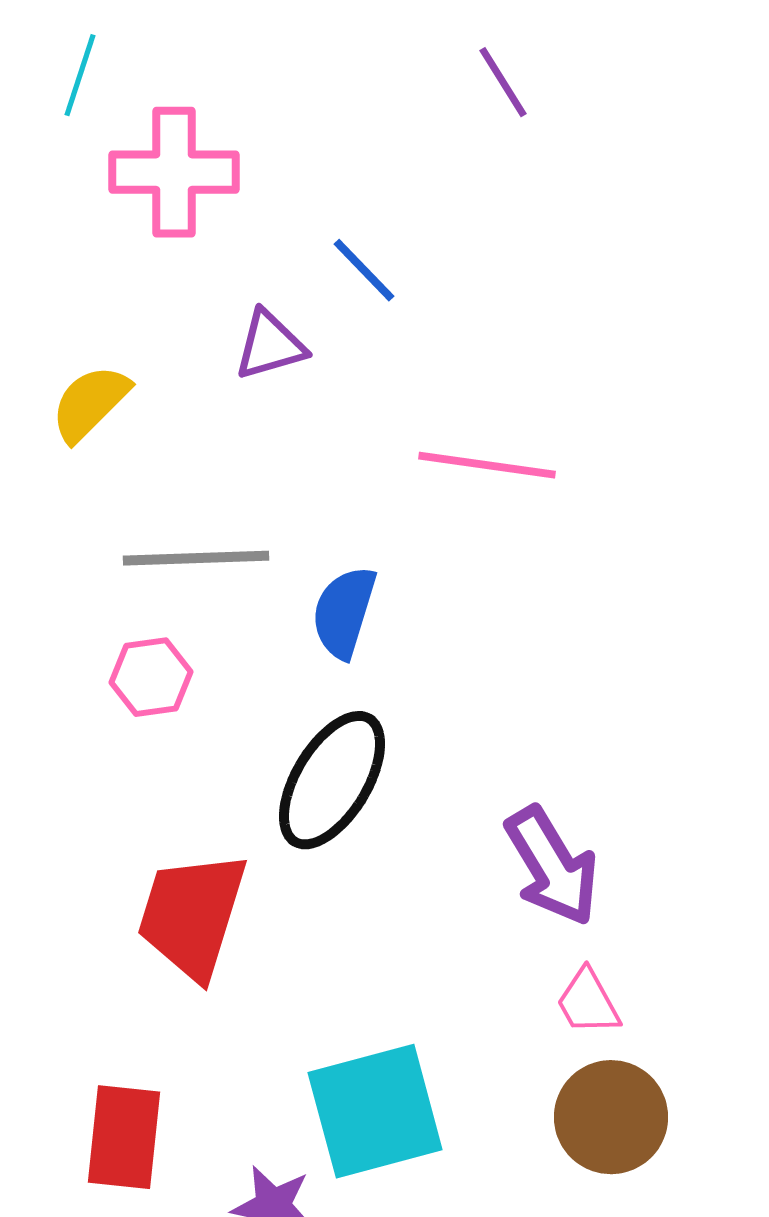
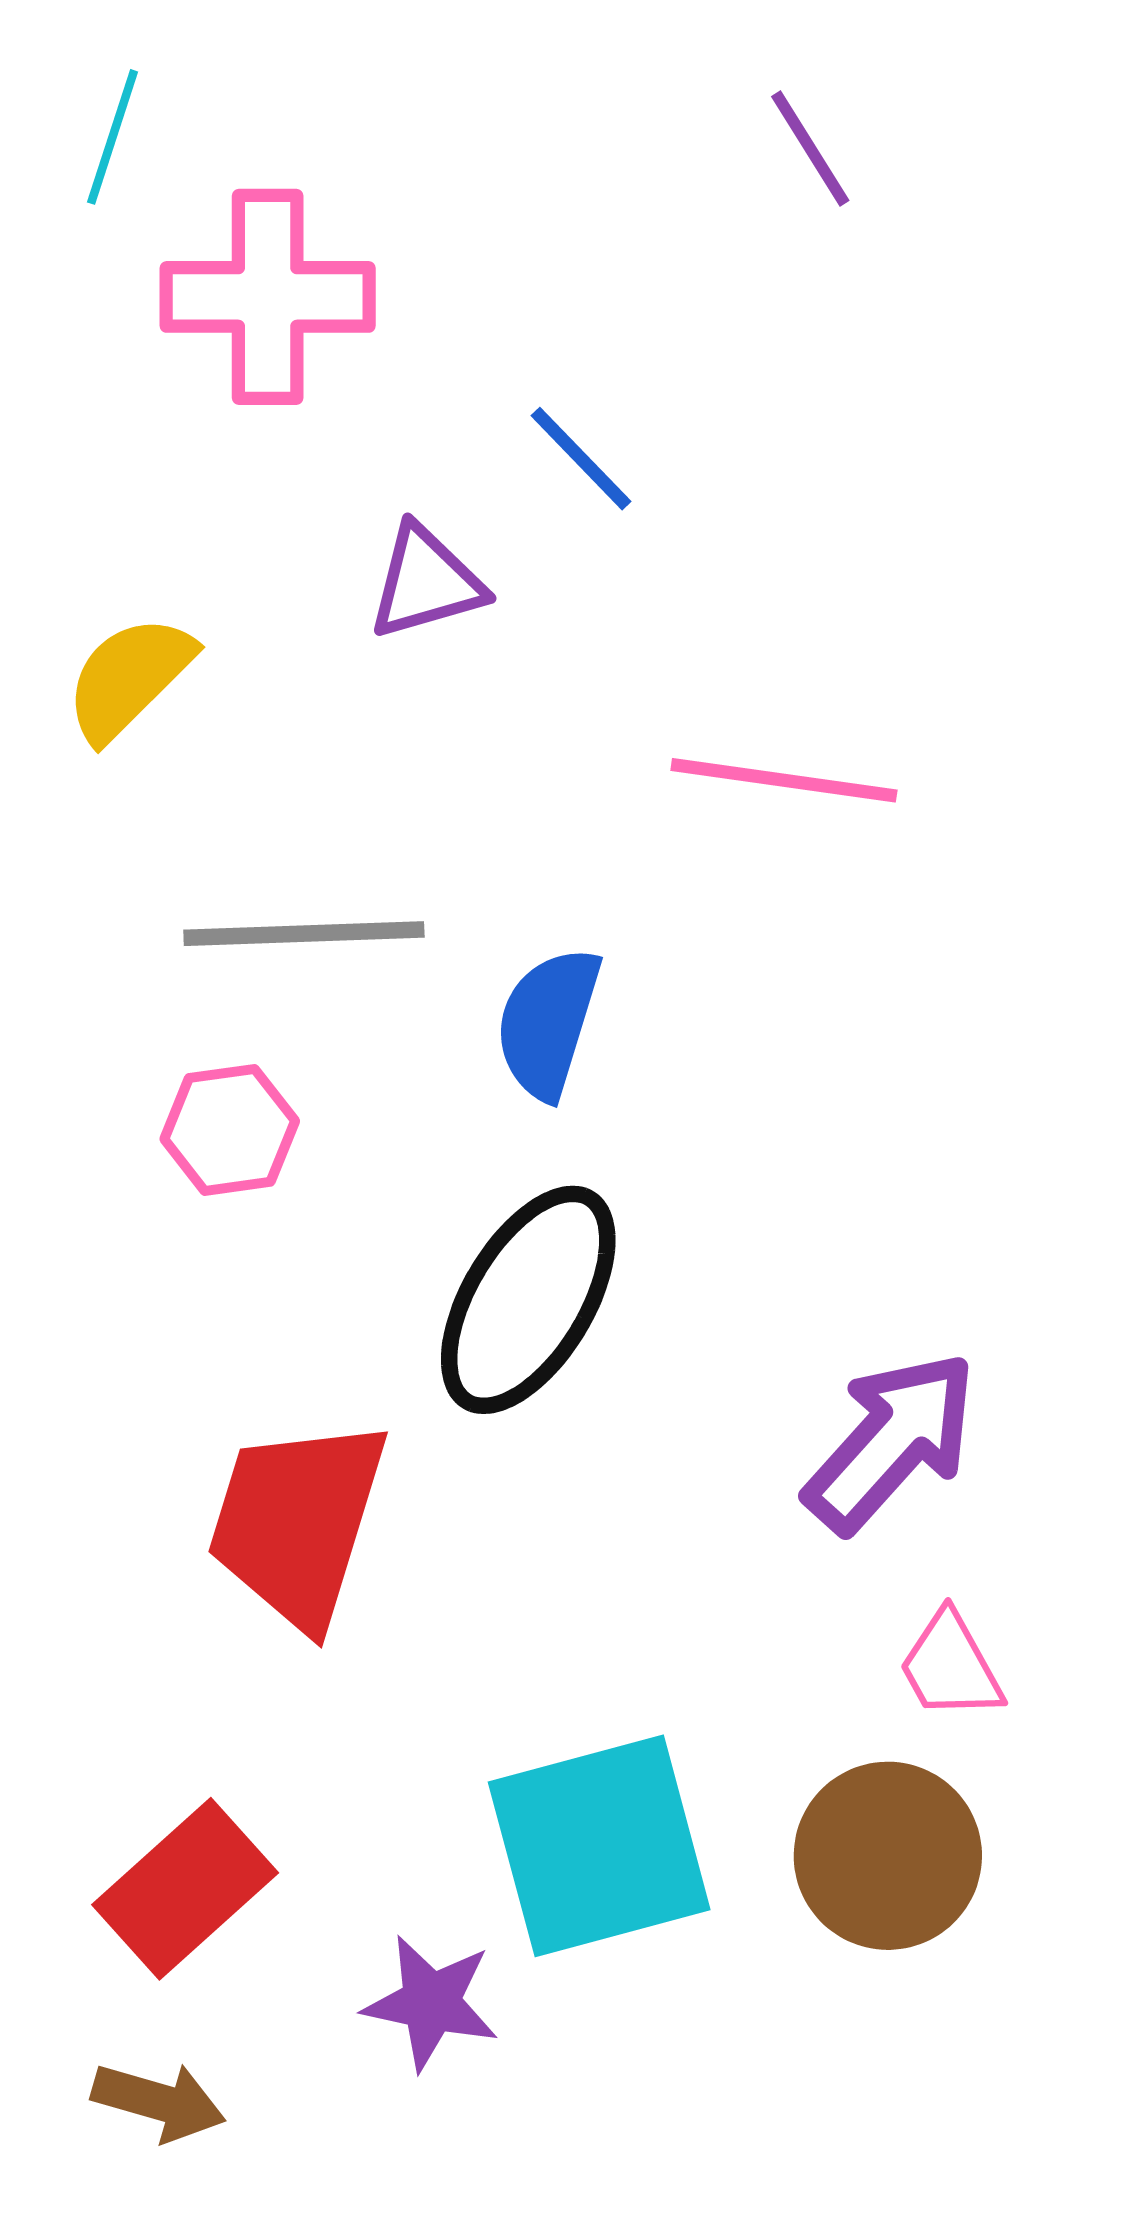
purple arrow: (552, 866) -> (891, 1442), turned -107
brown circle: (611, 1117) -> (888, 1856), moved
red rectangle: (124, 1137) -> (185, 1889), turned 42

